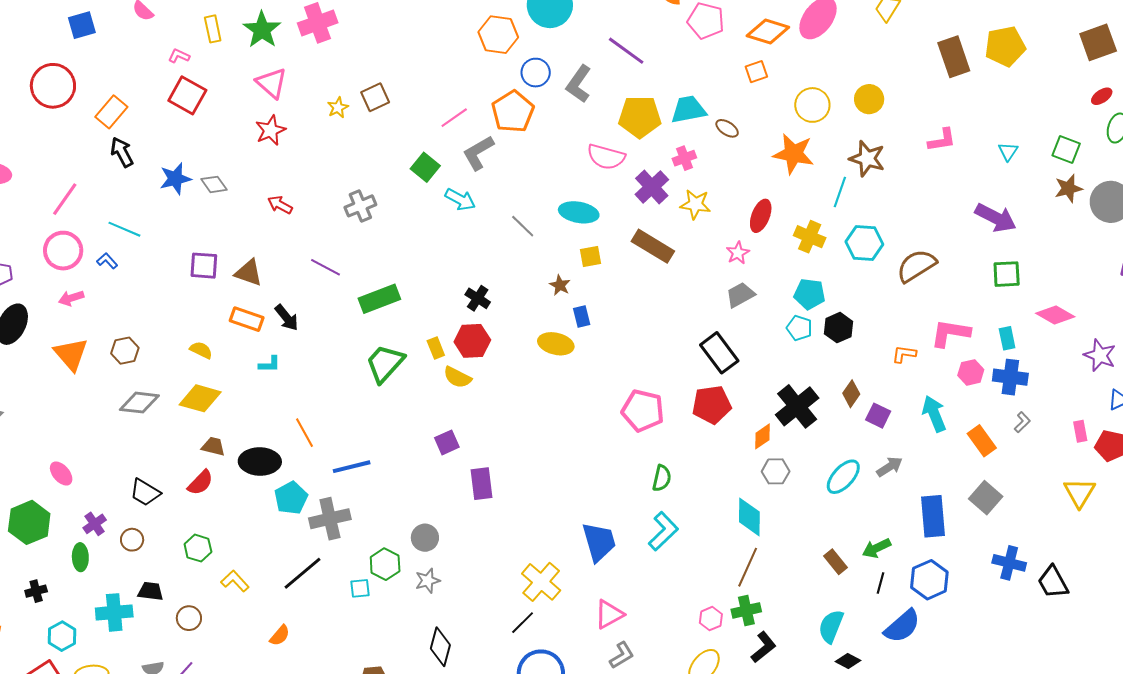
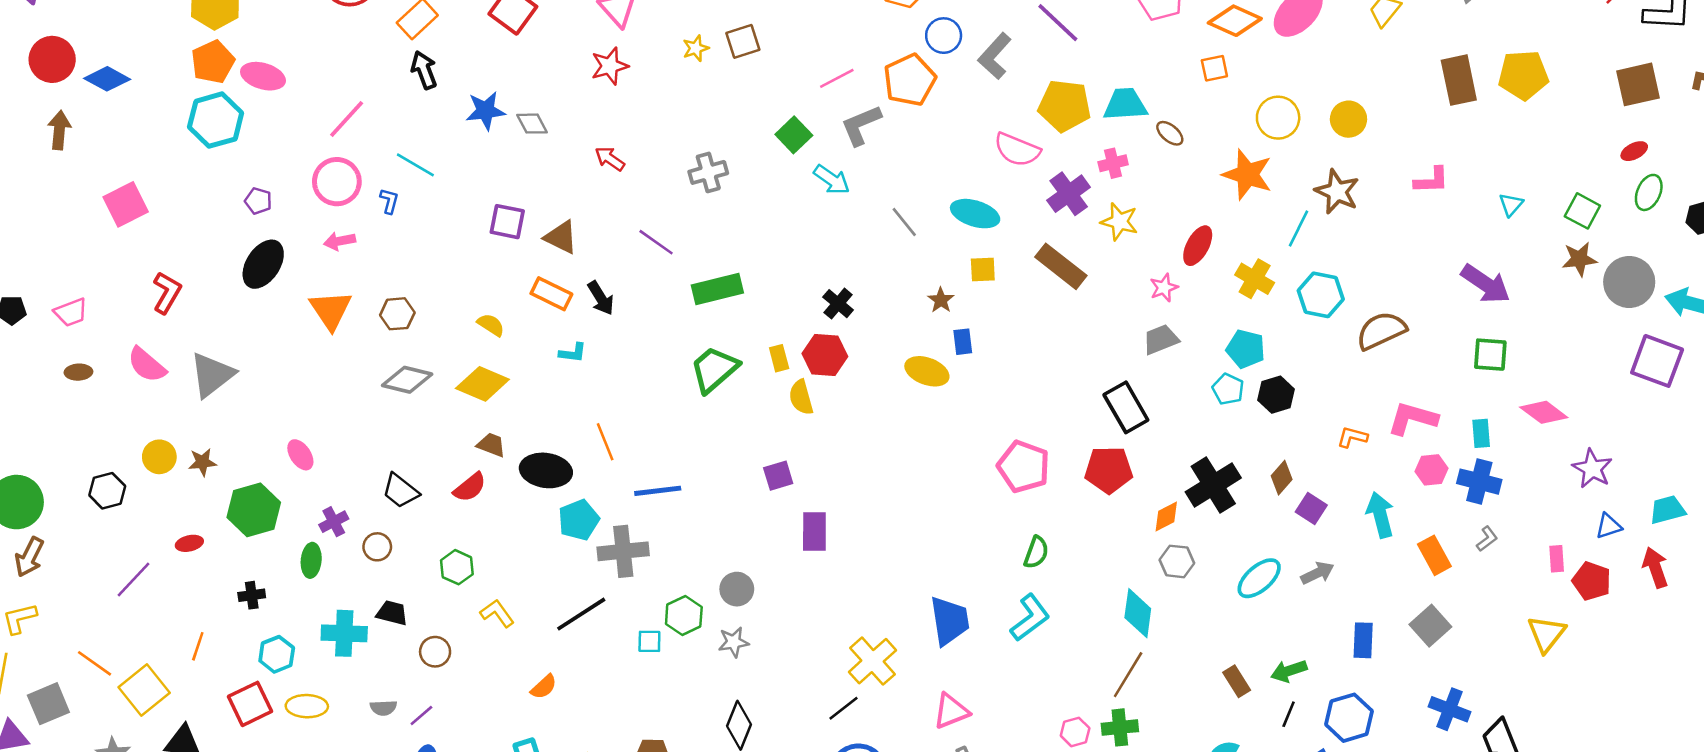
blue L-shape: (107, 261) -> (389, 201), turned 50
yellow semicircle: (457, 377) -> (801, 397), turned 40
blue rectangle: (933, 516) -> (1363, 640), size x0.7

